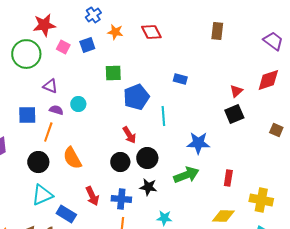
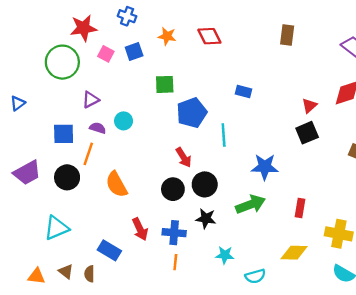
blue cross: (93, 15) -> (127, 16), moved, turned -35
purple triangle: (50, 86) -> (91, 100), turned -49
black circle: (38, 162) -> (67, 177), moved
cyan triangle: (42, 195) -> (56, 228), moved

